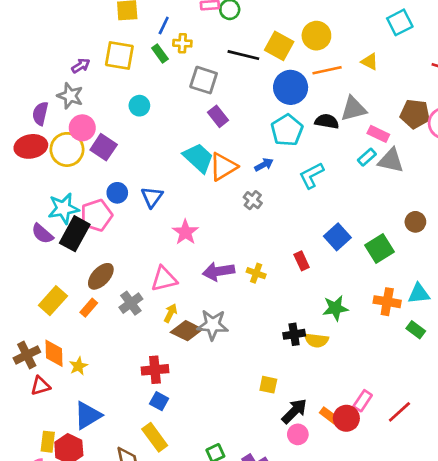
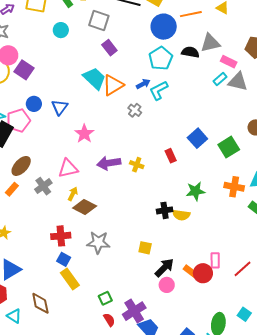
cyan circle: (139, 106) -> (61, 30), moved
cyan L-shape: (311, 175) -> (159, 90), moved
gray star: (213, 325) -> (98, 242), moved
pink rectangle: (363, 401) -> (215, 260), turned -35
yellow rectangle: (155, 437) -> (70, 279), moved

